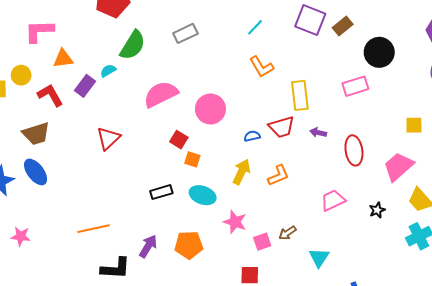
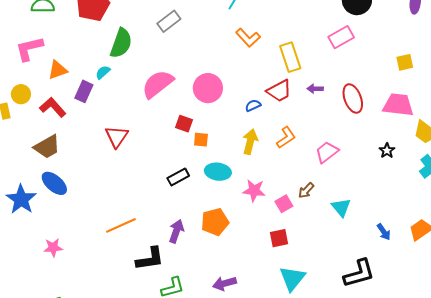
pink trapezoid: (398, 167) -> (398, 105), turned 60
pink trapezoid: (333, 200) -> (327, 152), moved

